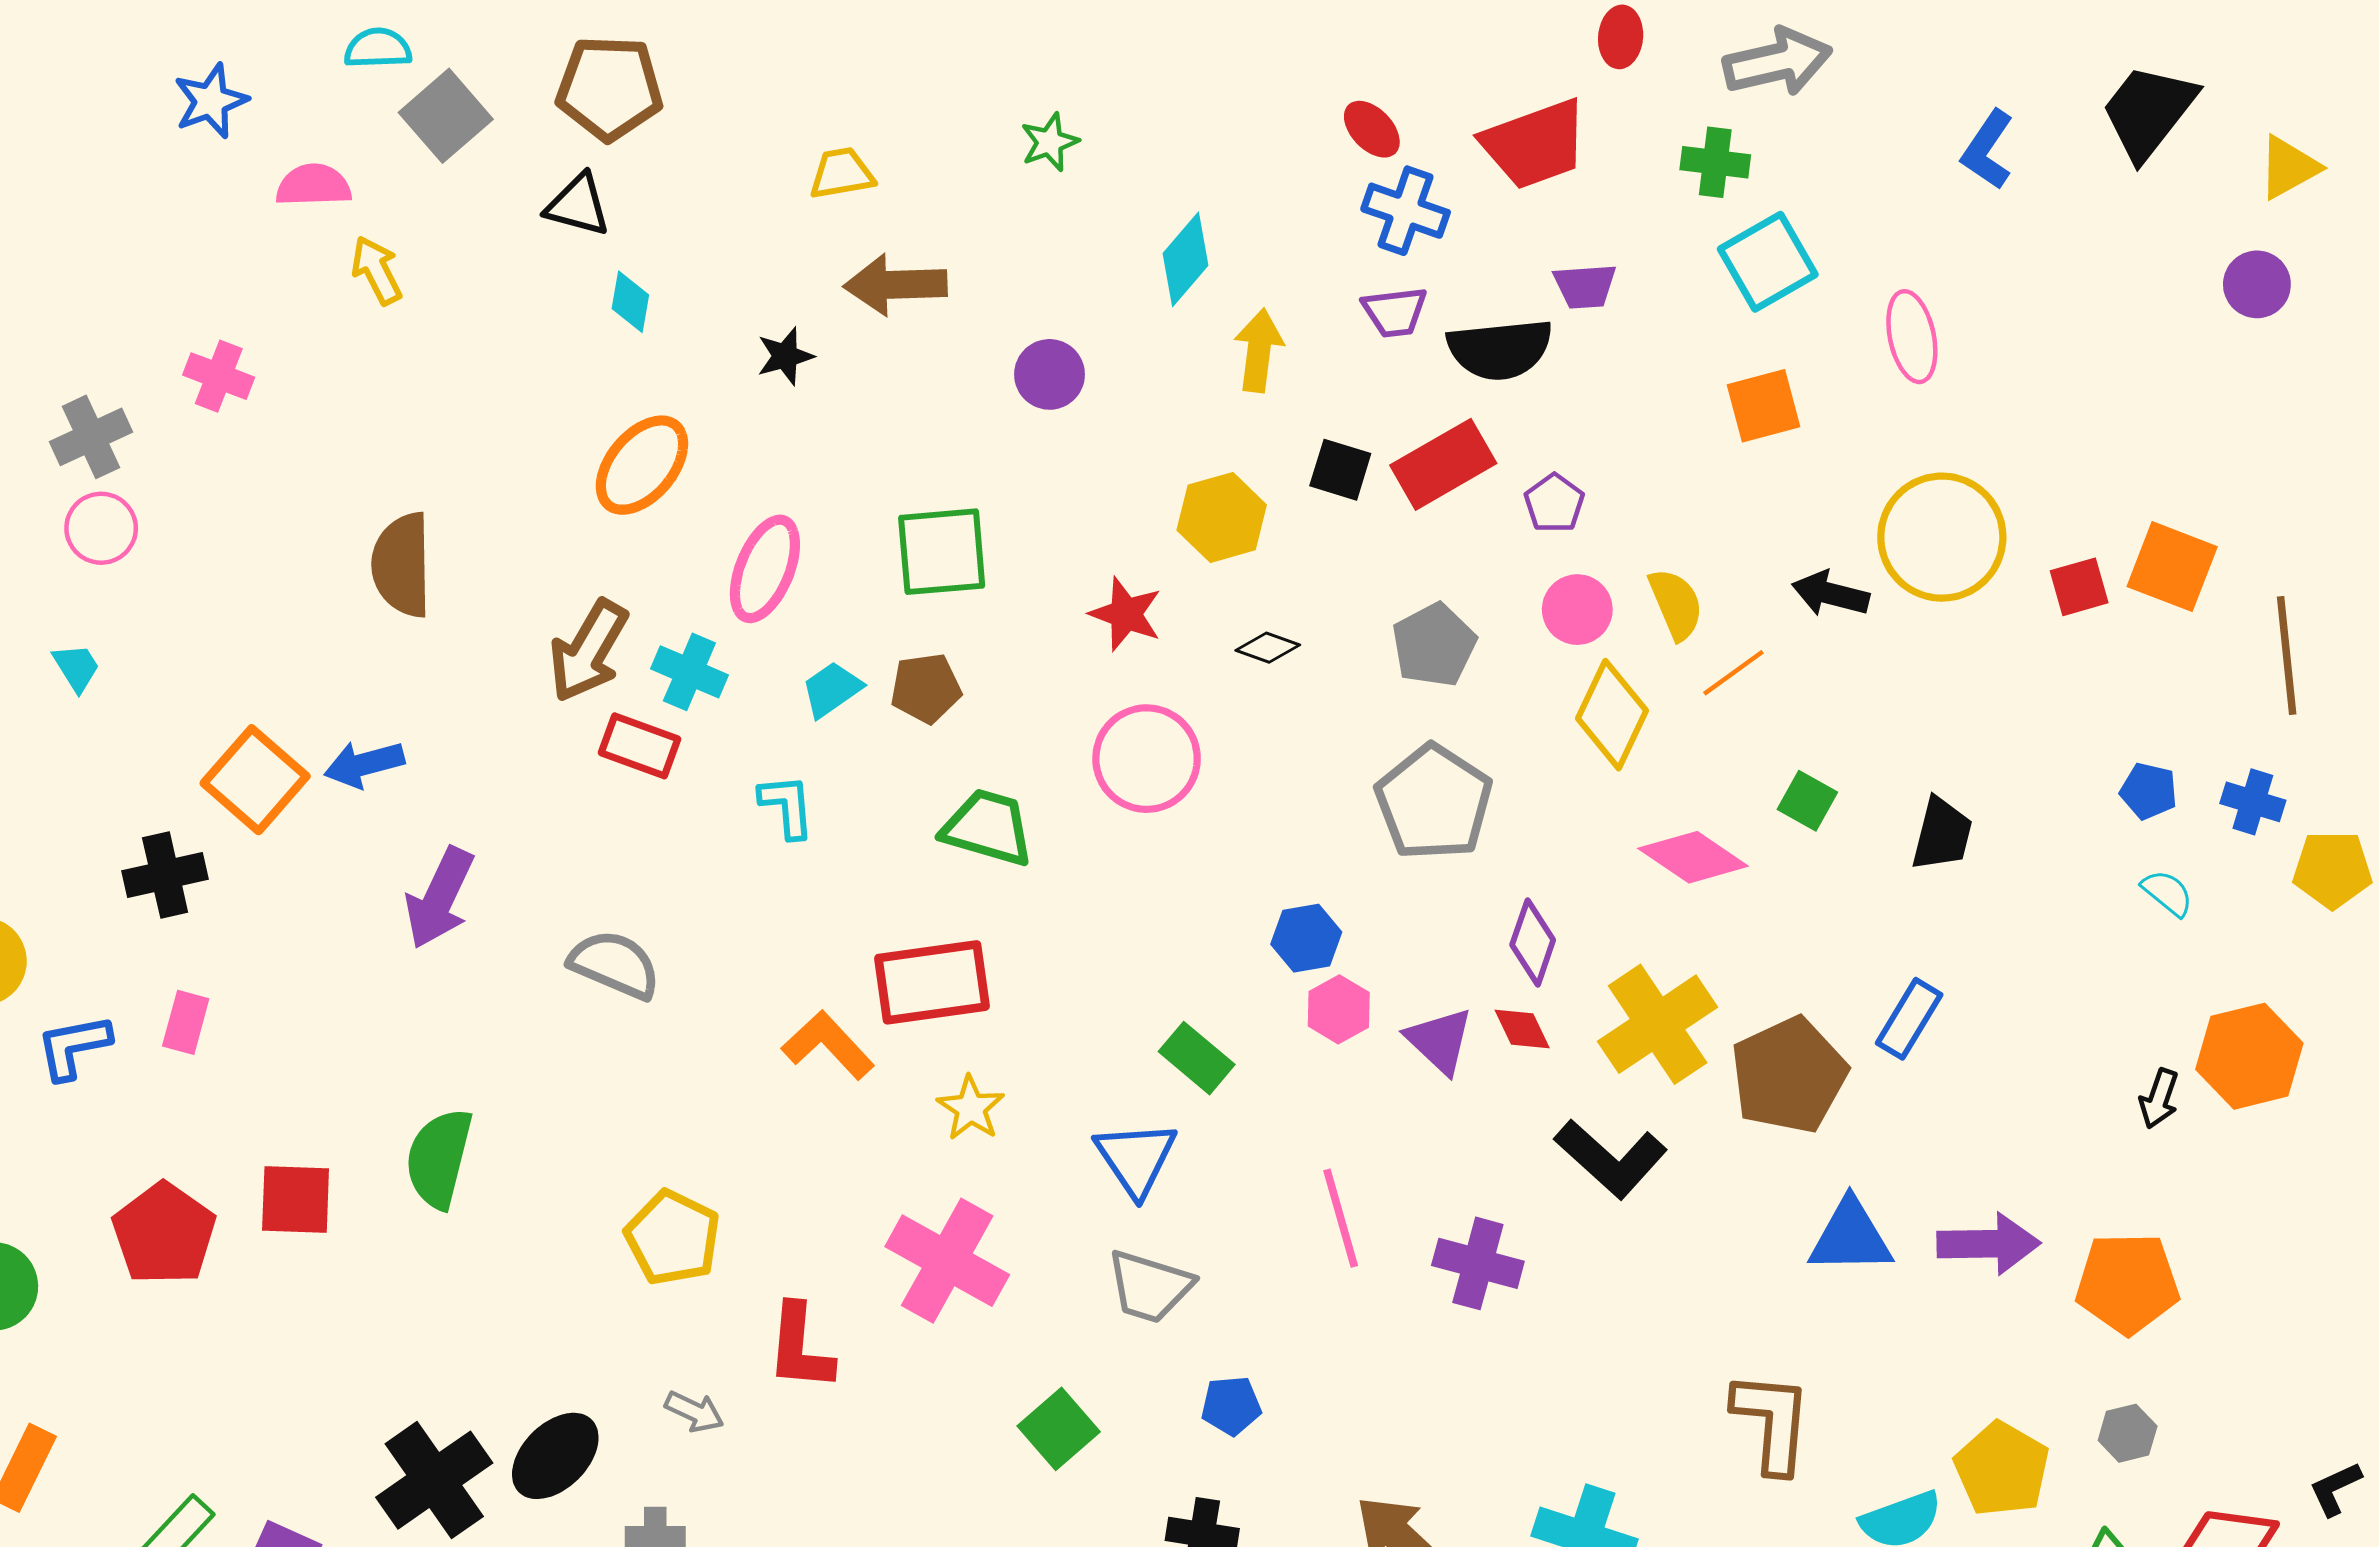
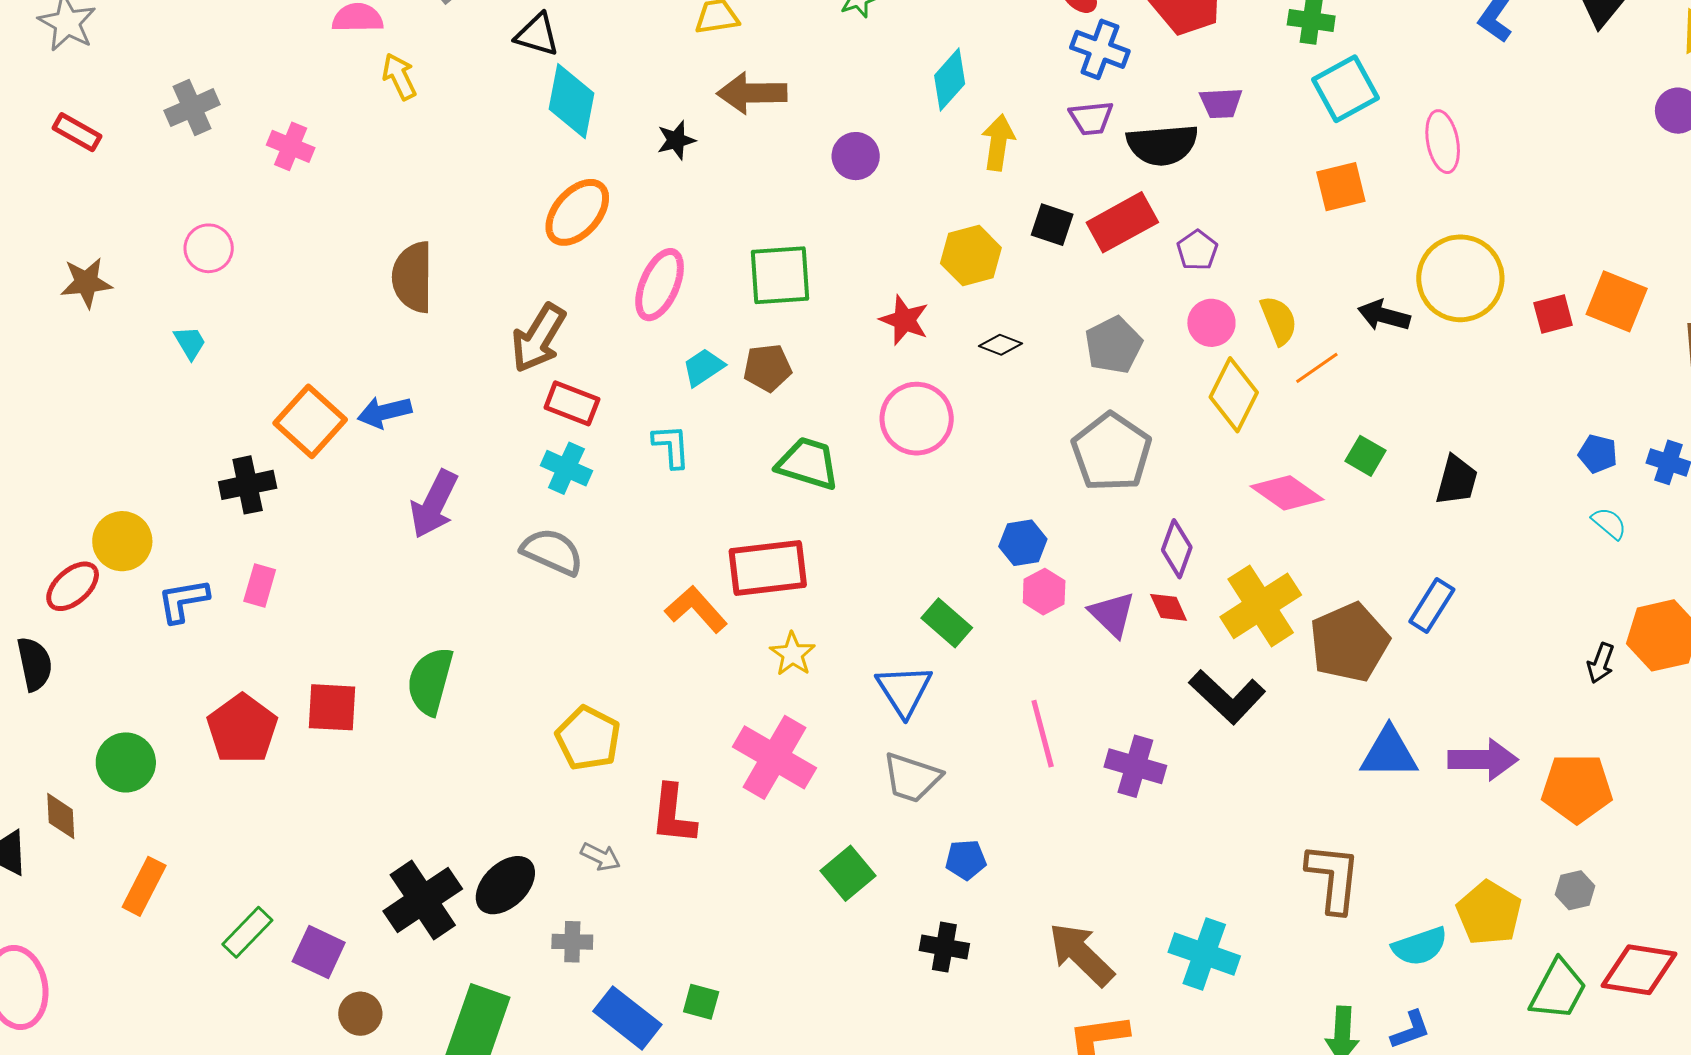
cyan diamond: (630, 302) -> (572, 101), size x1.8
gray cross: (91, 437) -> (192, 108), moved
cyan cross: (689, 672) -> (566, 468), moved

